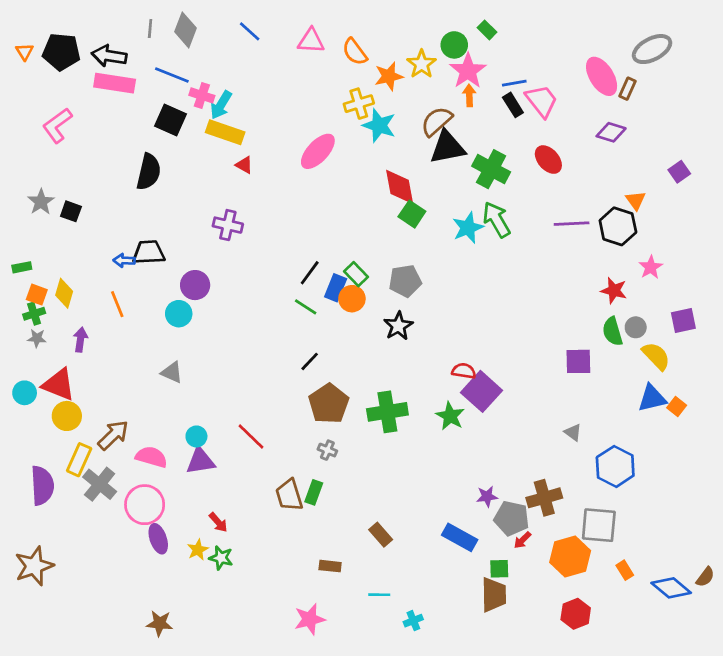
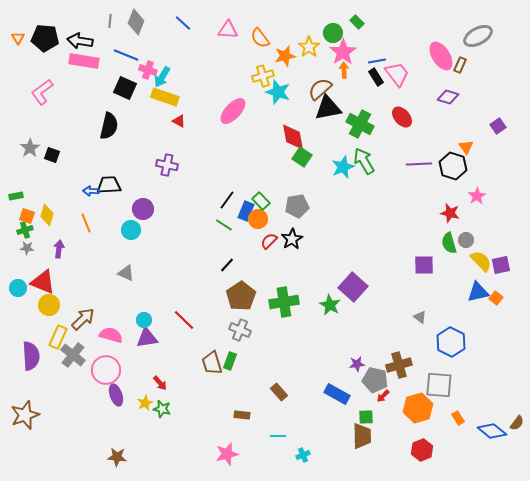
purple square: (683, 320) -> (501, 265), moved
red semicircle: (464, 371) -> (269, 241), moved, turned -54
gray cross: (327, 450) -> (240, 330), size x1.5

